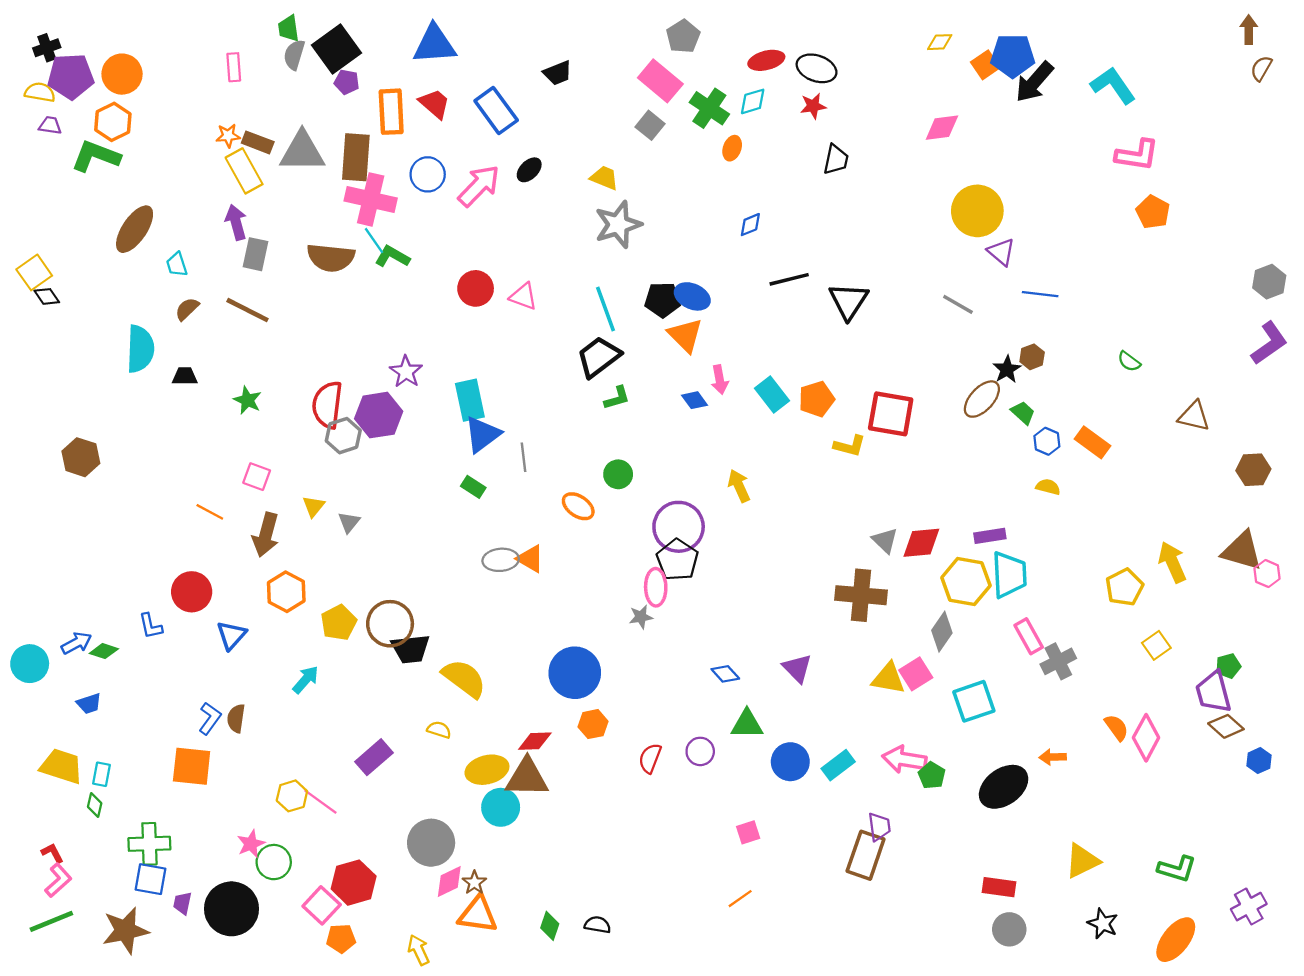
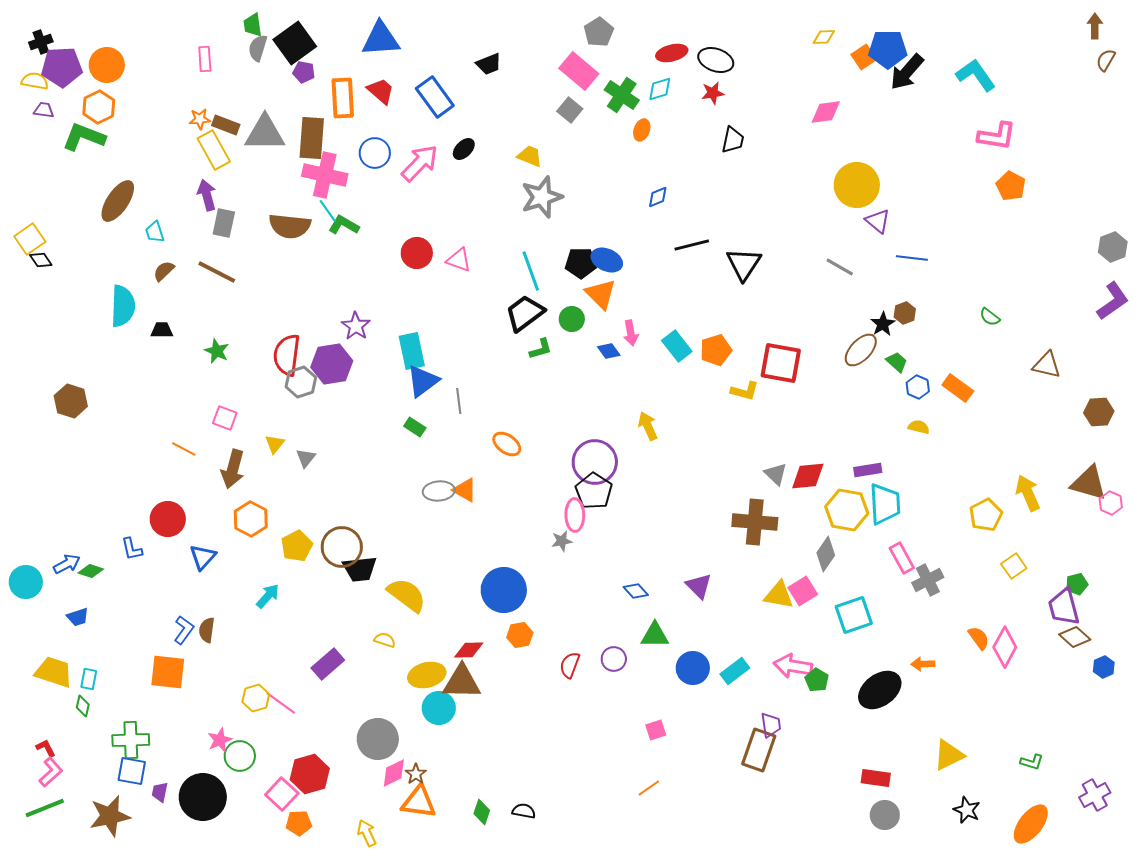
green circle: (618, 474) -> (572, 319), moved
green L-shape: (1177, 869) -> (1032, 762), size x0.7

